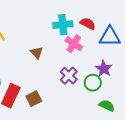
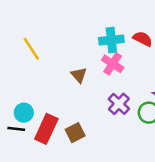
pink cross: (74, 44) -> (113, 64), moved

